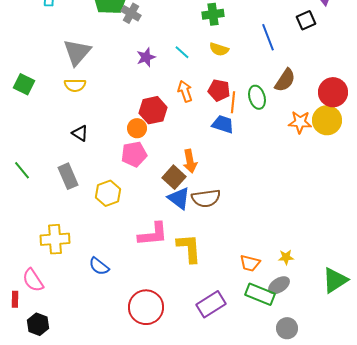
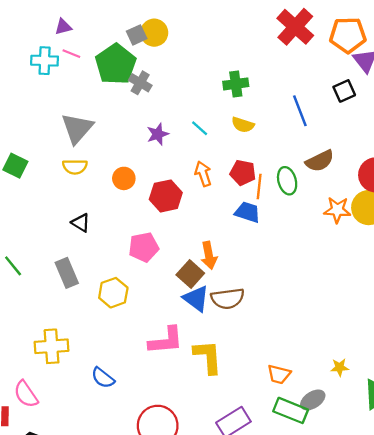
brown semicircle: (285, 80) -> (320, 161), turned 30
orange circle: (137, 128) -> (124, 178), moved
yellow star: (286, 257) -> (340, 367), moved

